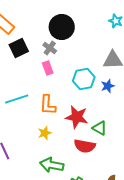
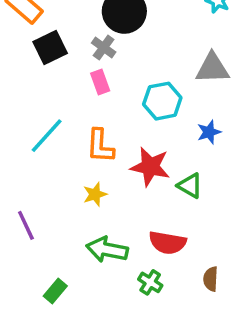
blue star: (108, 86) -> (209, 132), moved
cyan line: (17, 99) -> (47, 136), turned -30
red semicircle: (85, 146) -> (168, 243), moved

